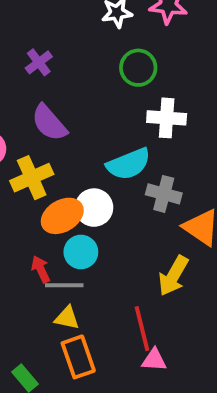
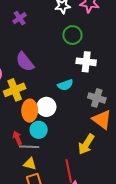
purple cross: (39, 62) -> (20, 18), moved
cyan semicircle: (129, 164) -> (65, 85), size x0.7
gray cross: (164, 194) -> (97, 98), moved
orange ellipse: (62, 216) -> (30, 111), turned -60

